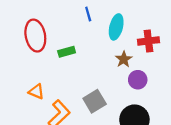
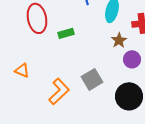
orange triangle: (36, 92) -> (22, 70), moved

